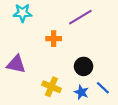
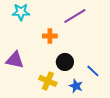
black circle: (84, 66) -> (65, 62), moved
blue line: (103, 88) -> (93, 71), moved

